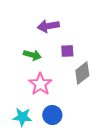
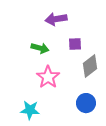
blue circle: (52, 115) -> (86, 103), moved

